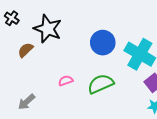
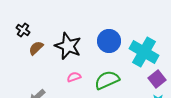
black cross: (12, 18) -> (23, 30), moved
black star: (48, 29) -> (68, 46), moved

